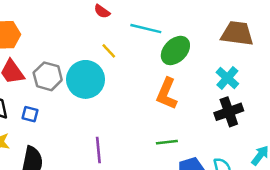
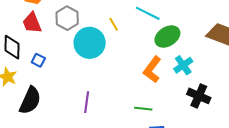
gray hexagon: (48, 76) -> (67, 18), moved
cyan cross: (227, 78) -> (183, 65), moved
black cross: (229, 112) -> (199, 96), turned 30

